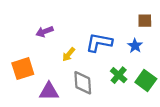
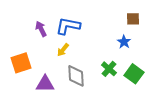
purple arrow: (45, 32) -> (41, 29), turned 84
blue L-shape: (99, 42) -> (68, 26), moved

